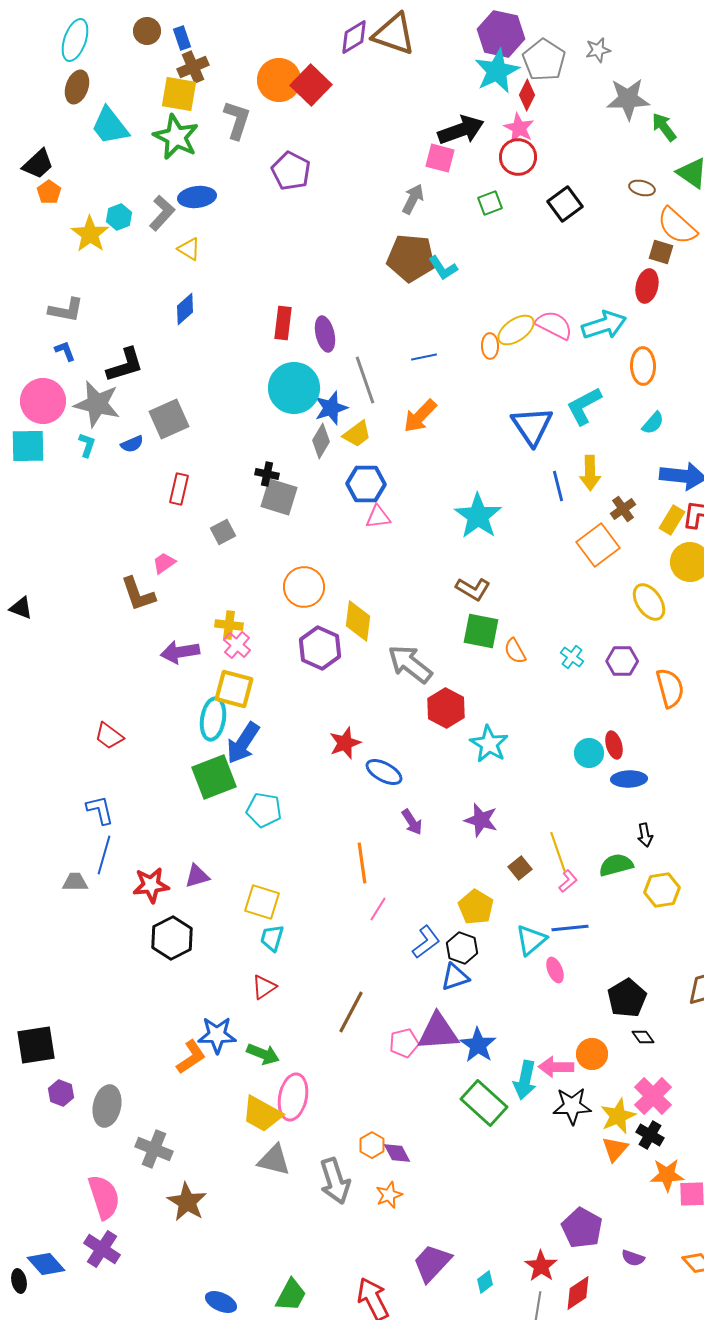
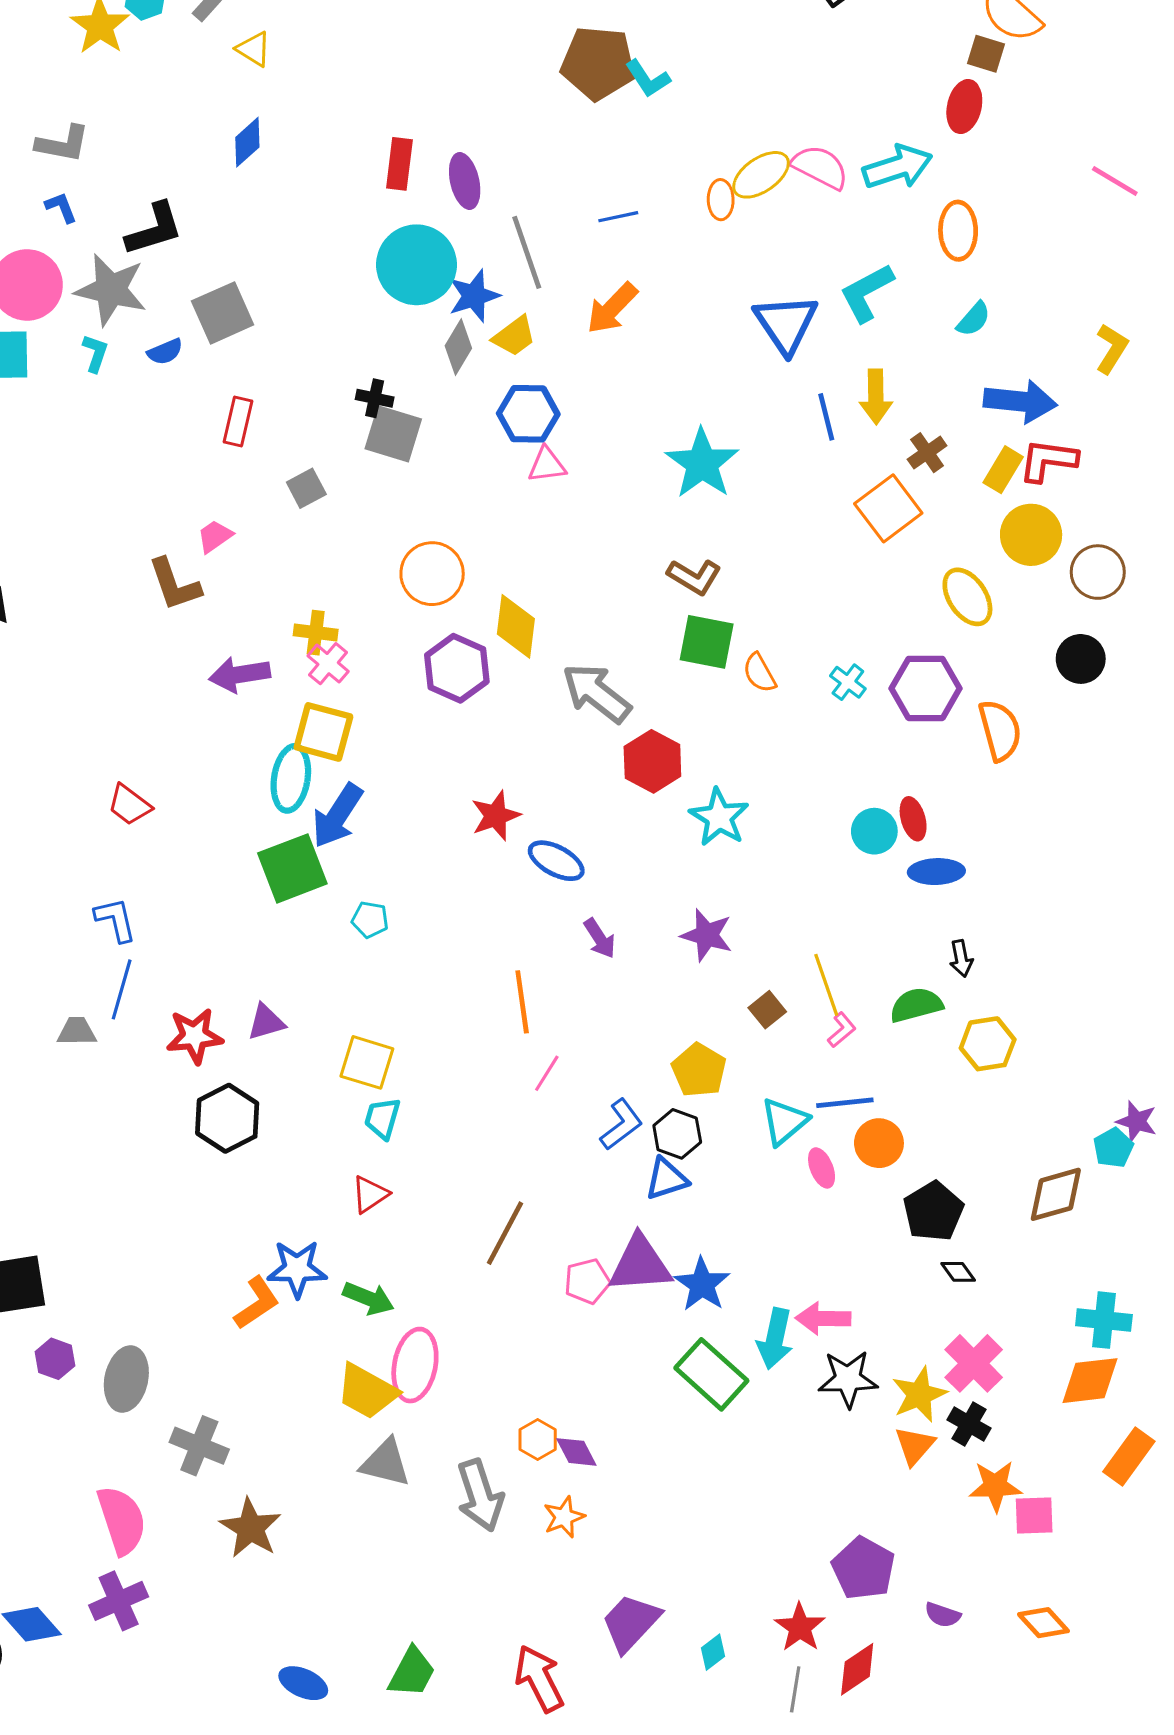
purple hexagon: (622, 661) -> (926, 688), size x1.4
cyan pentagon: (264, 810) -> (370, 920), size x0.7
orange circle: (592, 1054) -> (879, 1143), moved
purple cross: (102, 1249) -> (119, 1601), turned 33

